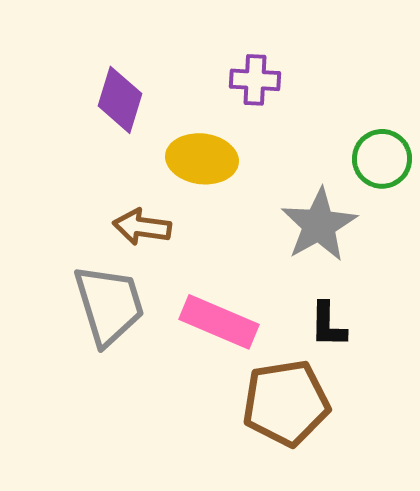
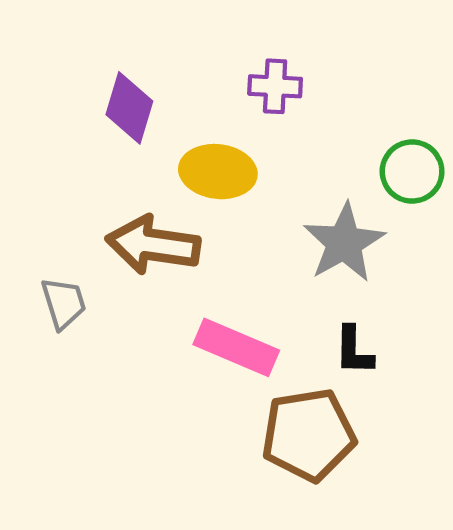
brown arrow: (142, 227) -> (153, 245), size x1.5
gray trapezoid: (109, 305) -> (64, 303), moved, size x0.6

